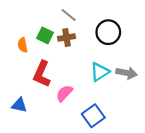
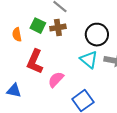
black circle: (108, 32) -> (97, 35), moved
cyan triangle: (100, 72) -> (89, 60), turned -48

